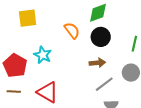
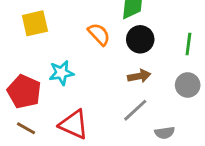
cyan star: (43, 55) -> (61, 73), turned -30
gray line: (104, 84) -> (135, 110), moved
brown line: (14, 91) -> (26, 128), turned 32

